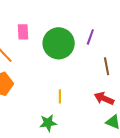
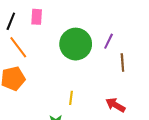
pink rectangle: (23, 32) -> (37, 17), moved
brown line: (107, 66) -> (122, 63), moved

